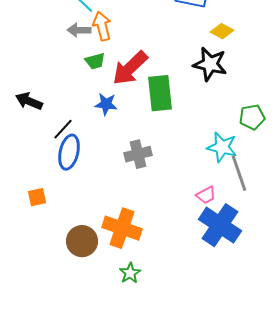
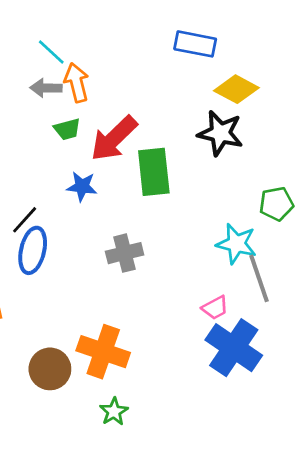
yellow diamond: (222, 31) -> (236, 89), size x1.4

